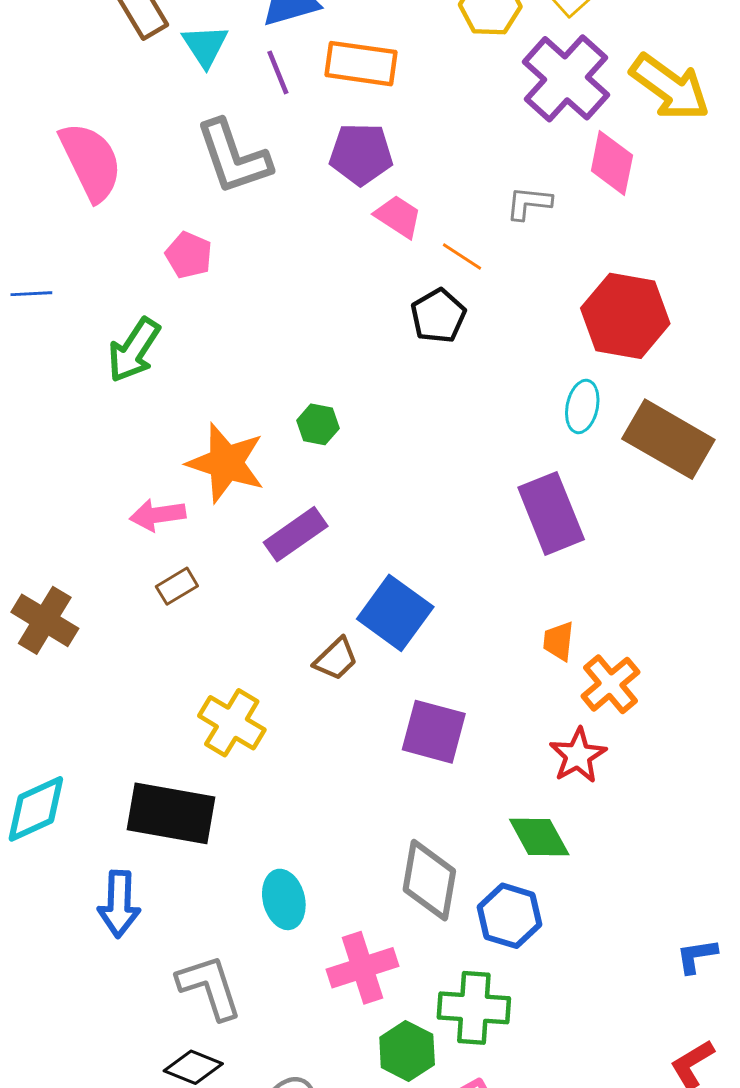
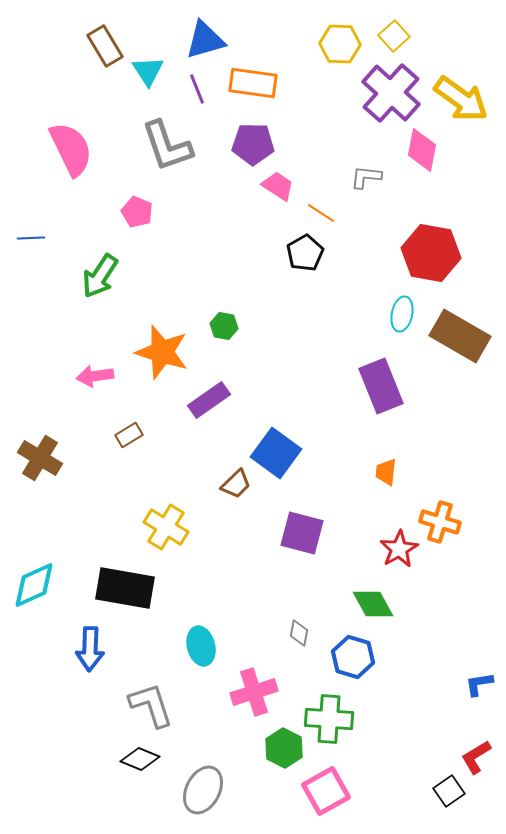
pink arrow: (158, 515) -> (95, 376), moved
orange cross: (610, 684) -> (440, 522), moved, turned -33
gray diamond: (429, 880) -> (299, 633), size x0.5

